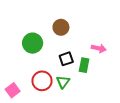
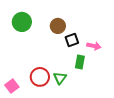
green circle: (33, 43) -> (22, 22), moved
black square: (66, 59) -> (72, 40), moved

